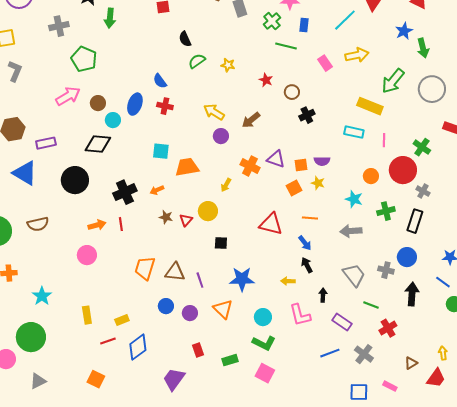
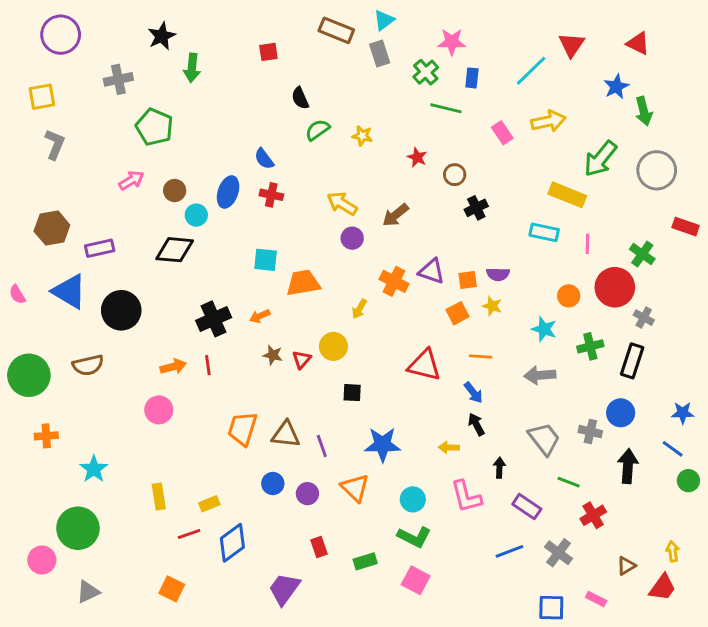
pink arrow: (68, 96) -> (131, 180), size x0.7
black circle: (75, 180) -> (121, 310), moved

